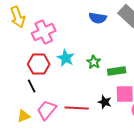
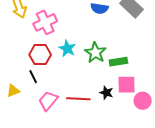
green star: (94, 62) -> (95, 53), size x1.5
yellow triangle: (24, 116) -> (13, 91), moved

